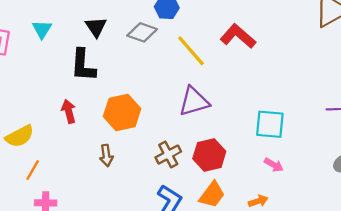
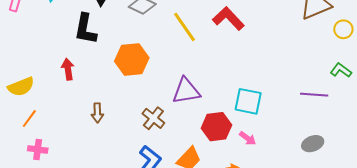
purple triangle: (194, 101) -> (186, 91), moved
orange hexagon: (122, 113) -> (132, 59), moved
brown cross: (168, 155) -> (153, 118), turned -30
red hexagon: (209, 155) -> (216, 127), moved

